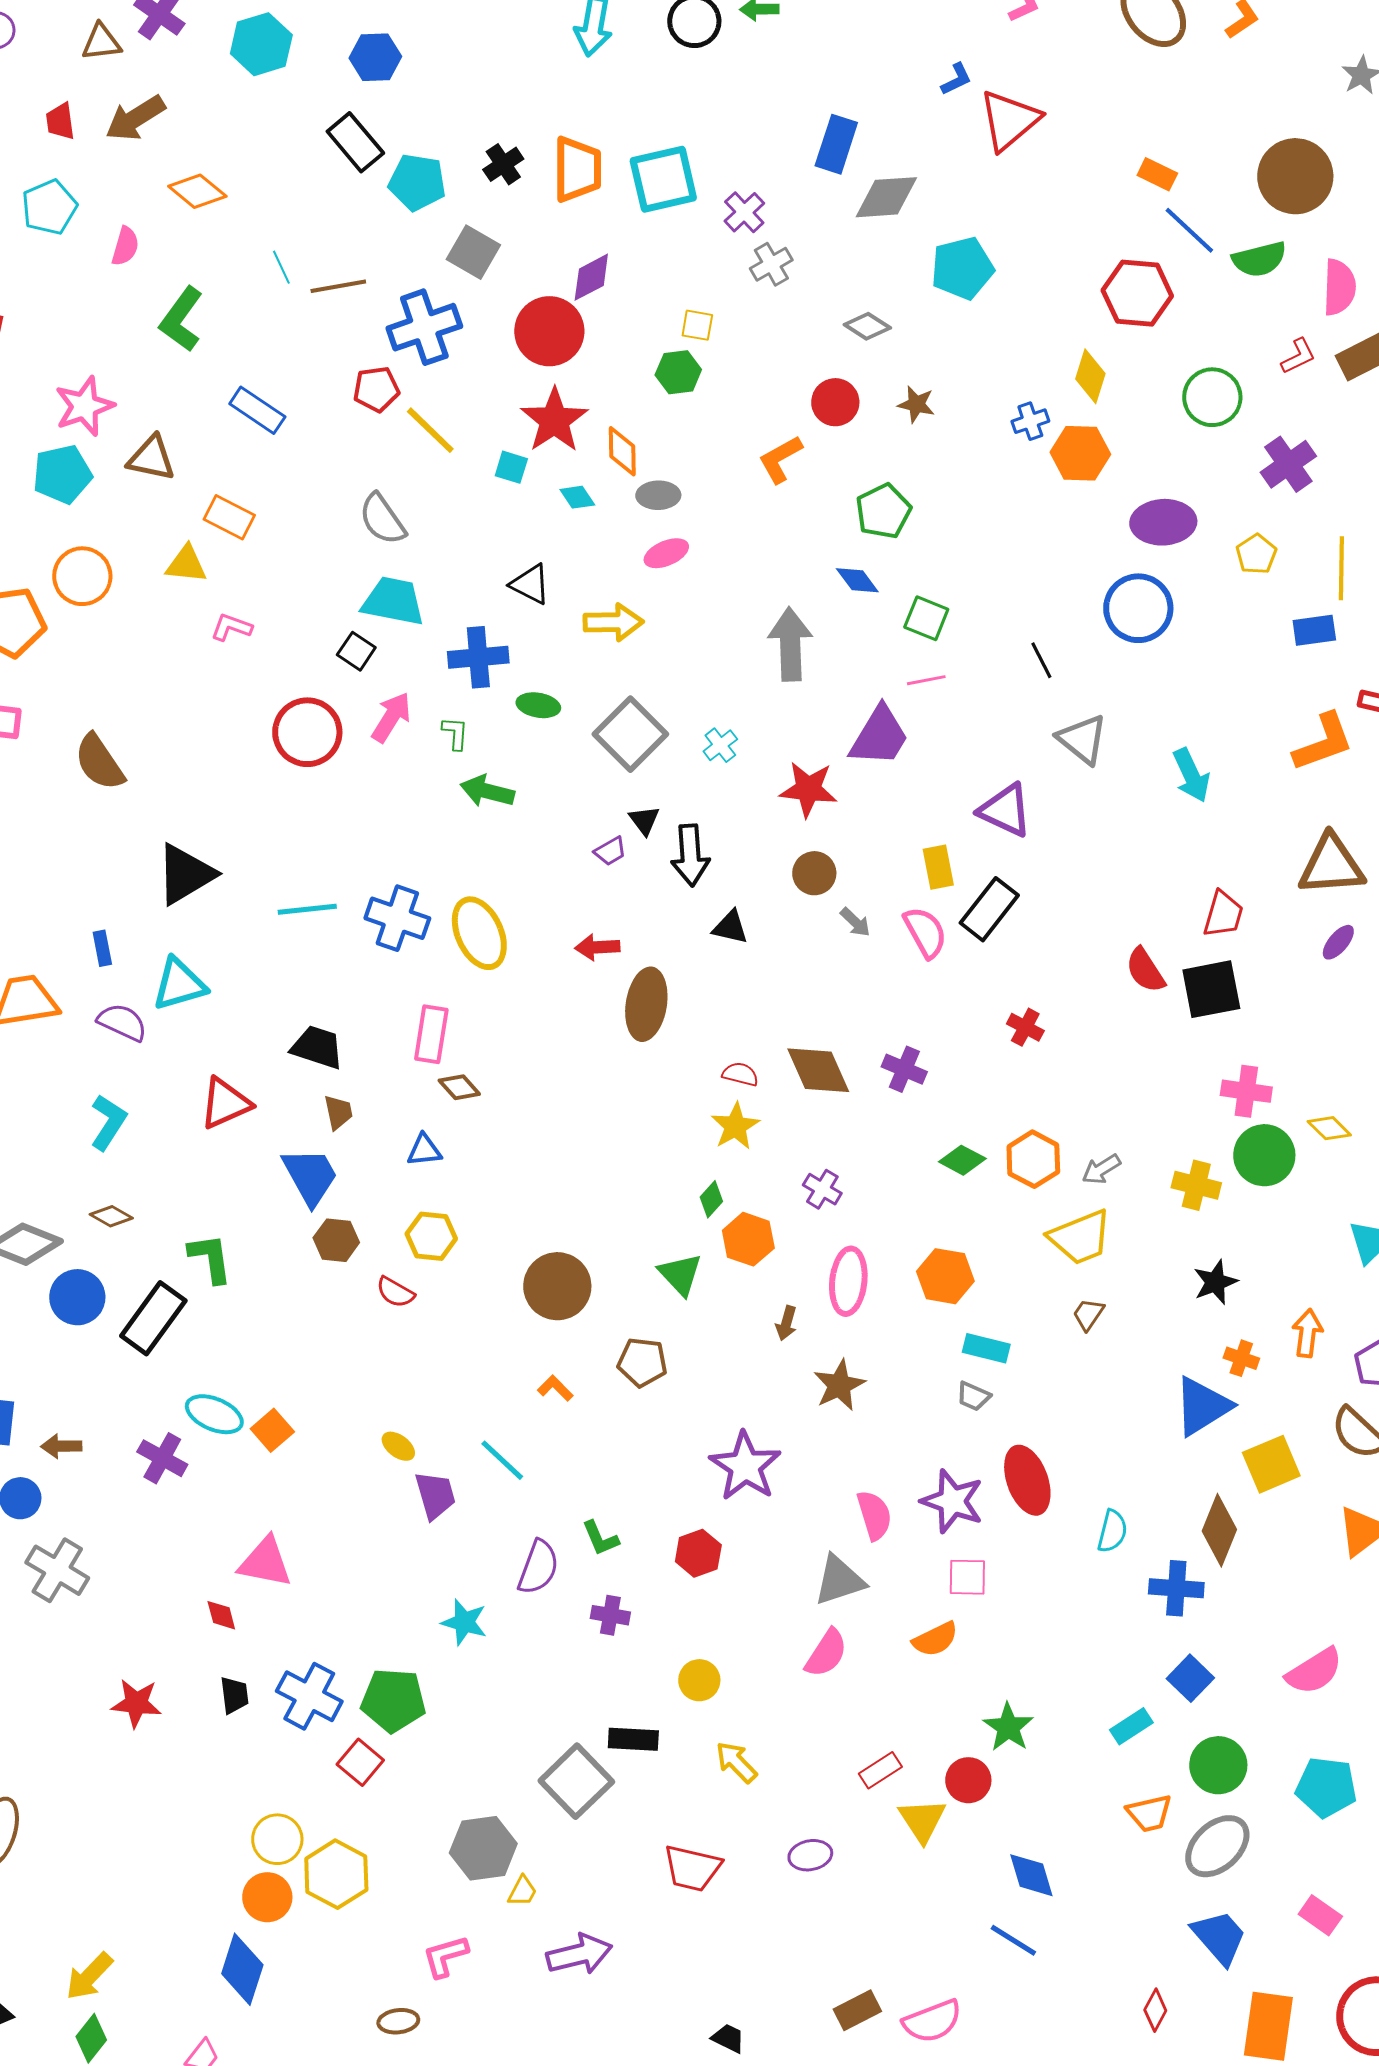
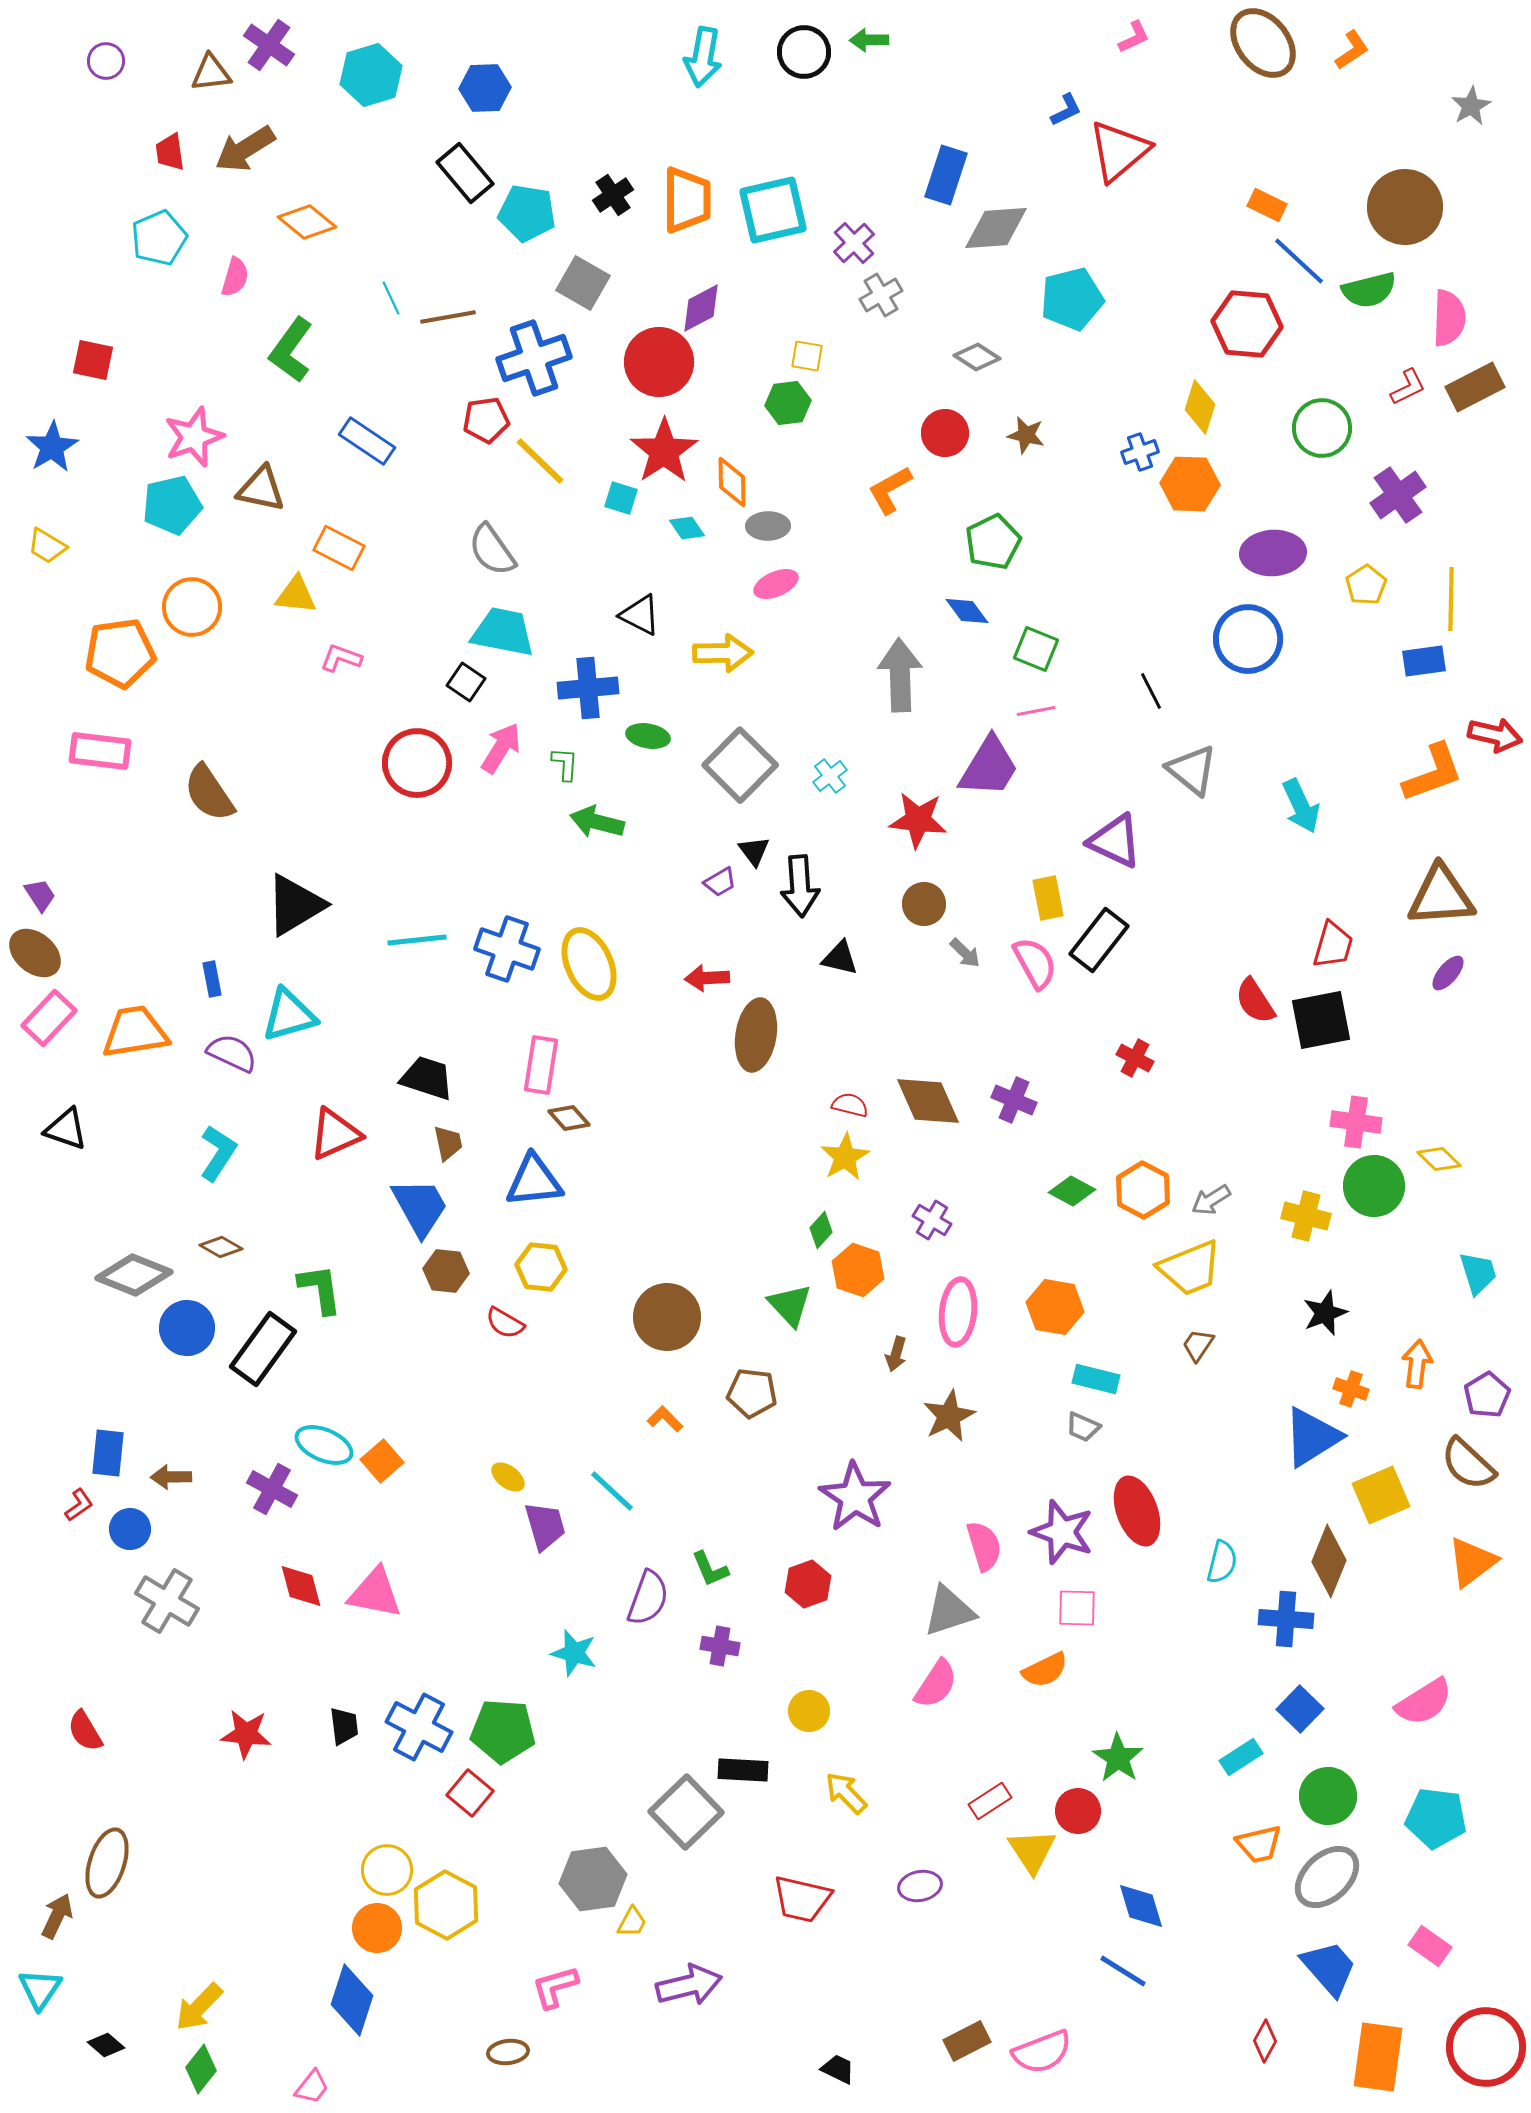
blue triangle: (424, 1150) -> (534, 1181), size x1.6
red diamond: (221, 1615) -> (301, 1586), moved, size x1.4

